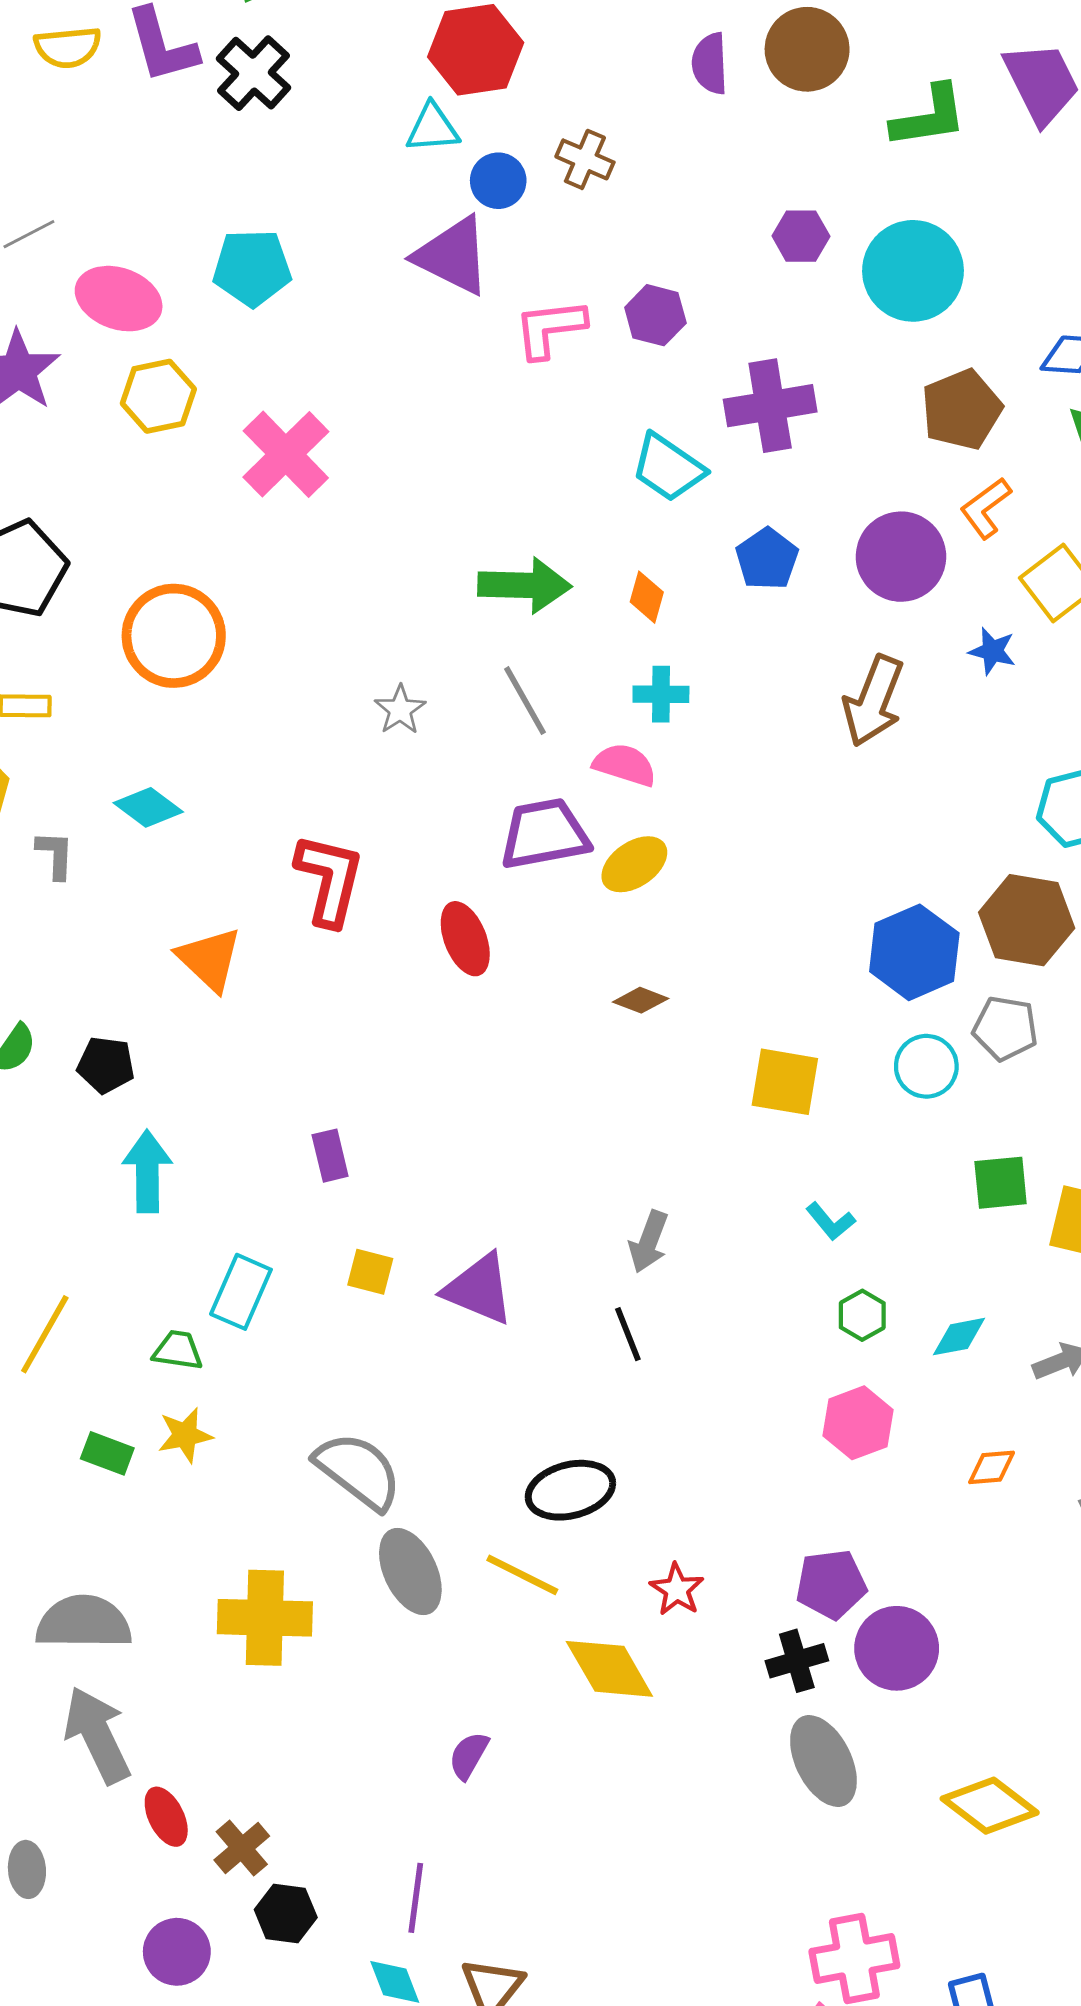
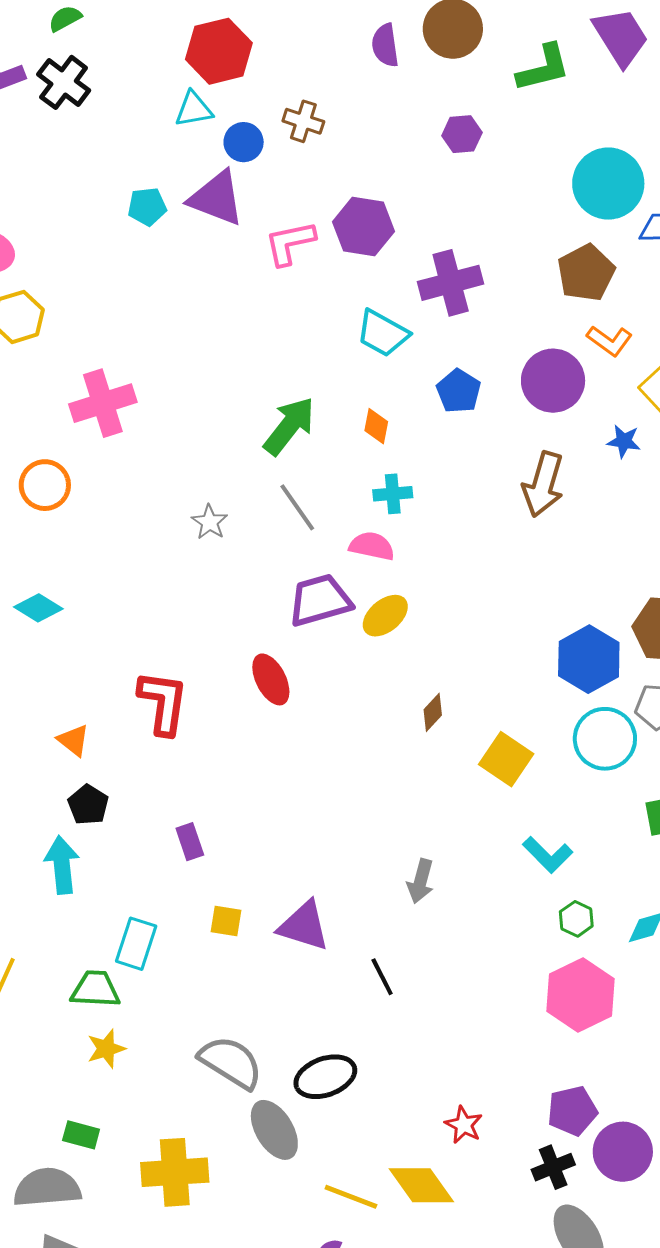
purple hexagon: (801, 236) -> (462, 134), moved
cyan pentagon: (252, 268) -> (147, 207), moved, size x0.7
cyan circle: (913, 271) -> (608, 184), moved
purple hexagon: (655, 315) -> (364, 227), size x1.4
pink cross: (286, 454) -> (103, 403), moved, turned 32
orange L-shape: (986, 508) -> (610, 341), turned -102
green arrow: (525, 585) -> (289, 426), turned -48
orange circle: (174, 636) -> (45, 485), size x0.7
red L-shape: (329, 880) -> (163, 703), moved
orange triangle: (209, 959) -> (74, 740), moved, size x0.7
brown diamond: (641, 1000) -> (433, 712), moved, turned -63
black pentagon: (106, 1065) -> (88, 805), moved, turned 30
cyan circle: (926, 1066) -> (605, 739), size x1.4
yellow square: (785, 1082) -> (506, 759), turned 30
cyan L-shape: (831, 1221) -> (548, 855), size x1.4
black line: (628, 1334) -> (382, 977), moved
green trapezoid: (178, 1350) -> (95, 989), size x1.4
pink hexagon: (858, 1423) -> (581, 995), size x1.4
green rectangle: (107, 1453) -> (81, 1135), moved
black ellipse: (570, 1490) -> (325, 1077), moved
yellow line: (522, 1575) -> (351, 1197), moved

